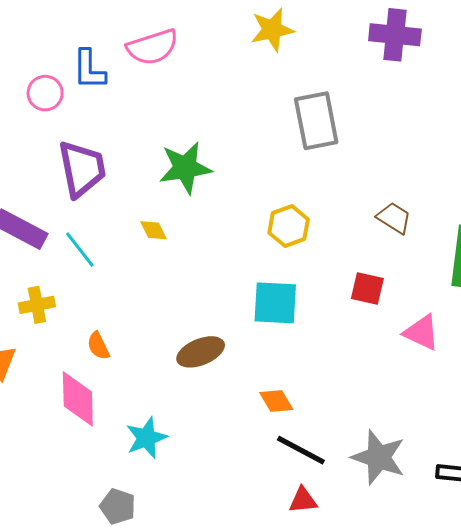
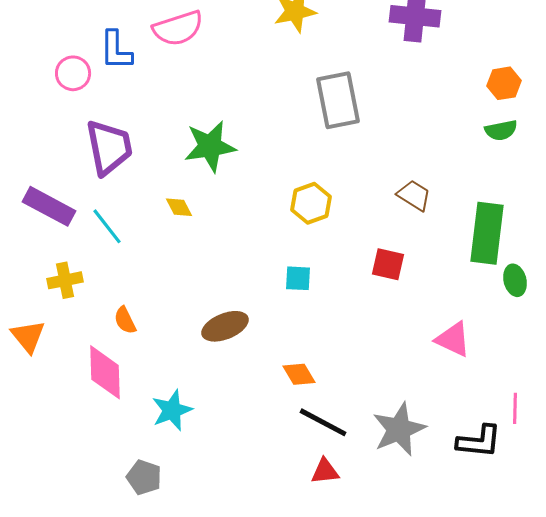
cyan square: (275, 303) -> (298, 278), size x0.6
pink triangle: (422, 332) -> (453, 339), moved
gray star: (379, 457) -> (399, 429), turned 30

